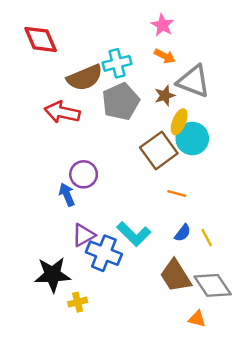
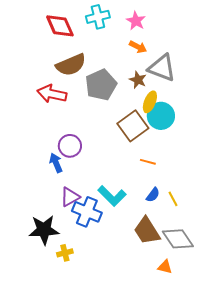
red diamond: (41, 39) -> (60, 26), moved
cyan cross: (117, 63) -> (98, 17), moved
brown star: (165, 96) -> (138, 80), turned -30

